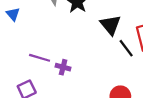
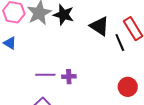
black line: (126, 48) -> (120, 43), turned 30

